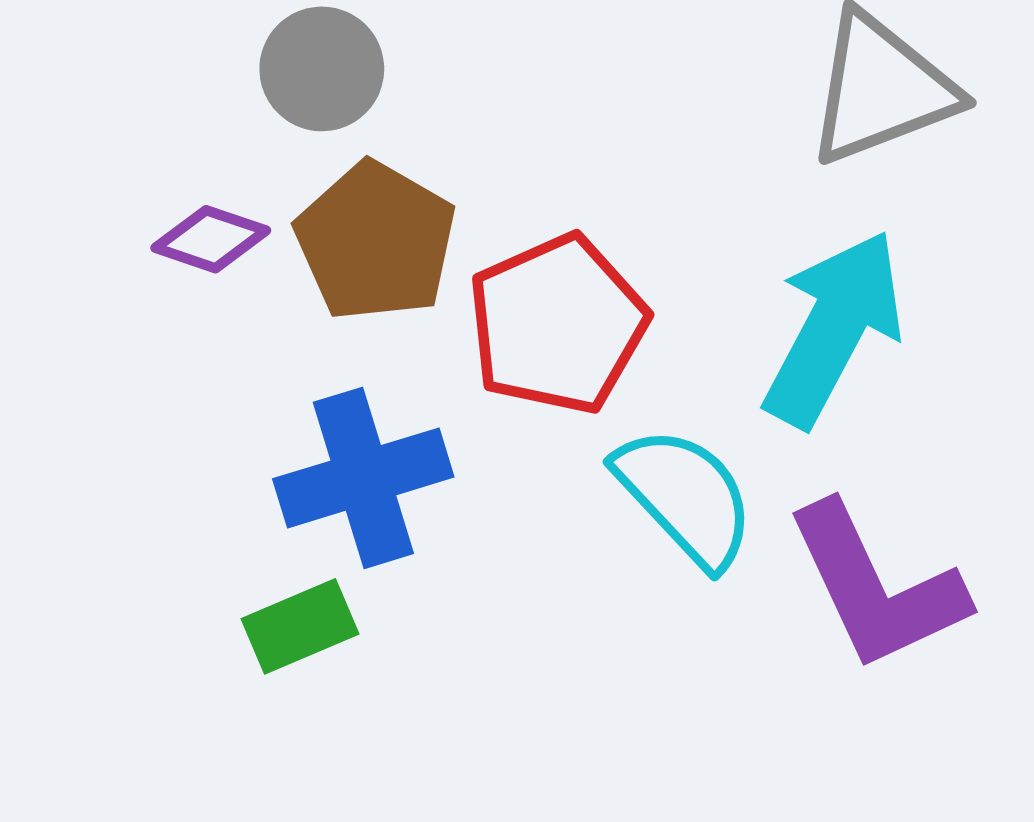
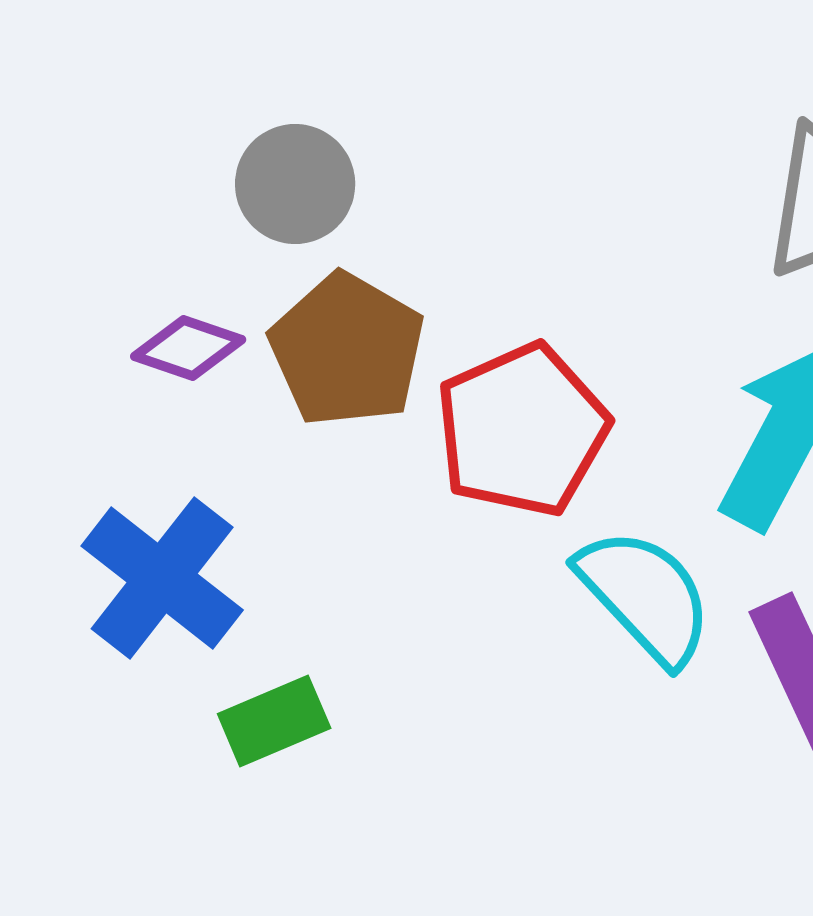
blue cross: (363, 478) -> (162, 578), moved, turned -35

